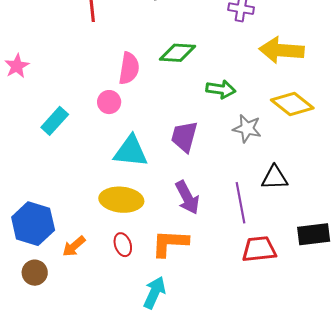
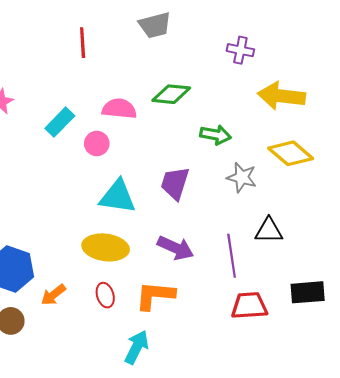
pink semicircle: (129, 68) -> (119, 109), turned -96
cyan rectangle: (55, 121) -> (60, 122), moved
purple arrow: (187, 197) -> (176, 248), turned -40

